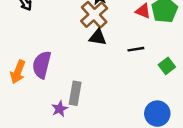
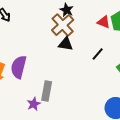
black line: (136, 49) -> (98, 54), turned -40

